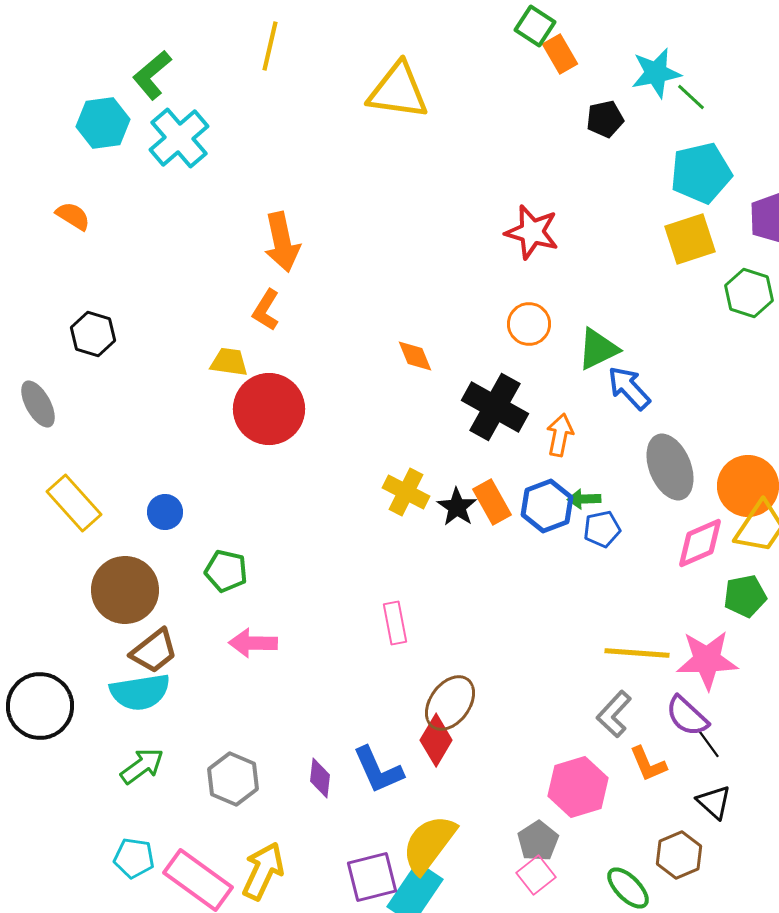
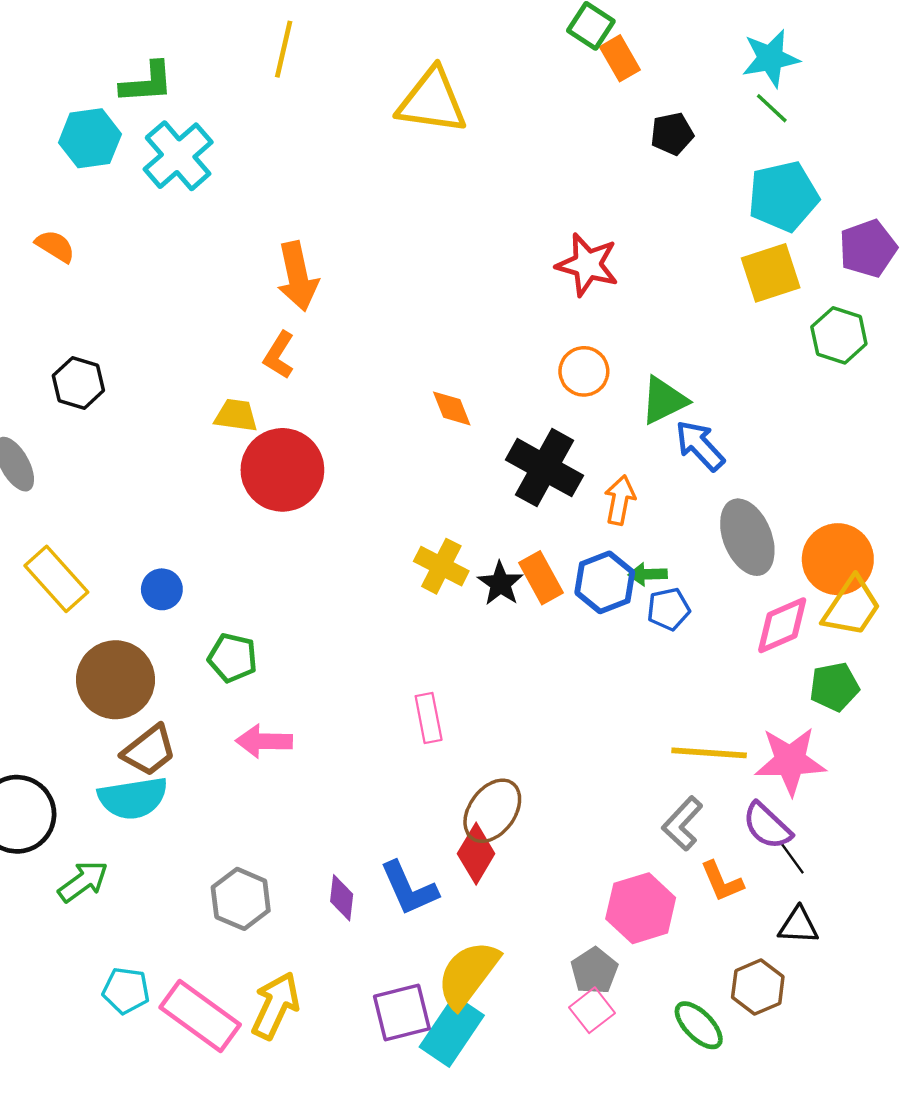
cyan star: (656, 73) -> (771, 58), moved
green L-shape: (152, 75) -> (147, 83), turned -144
green arrow: (142, 766) -> (83, 882), moved
black triangle: (714, 802) -> (798, 926), turned -39

